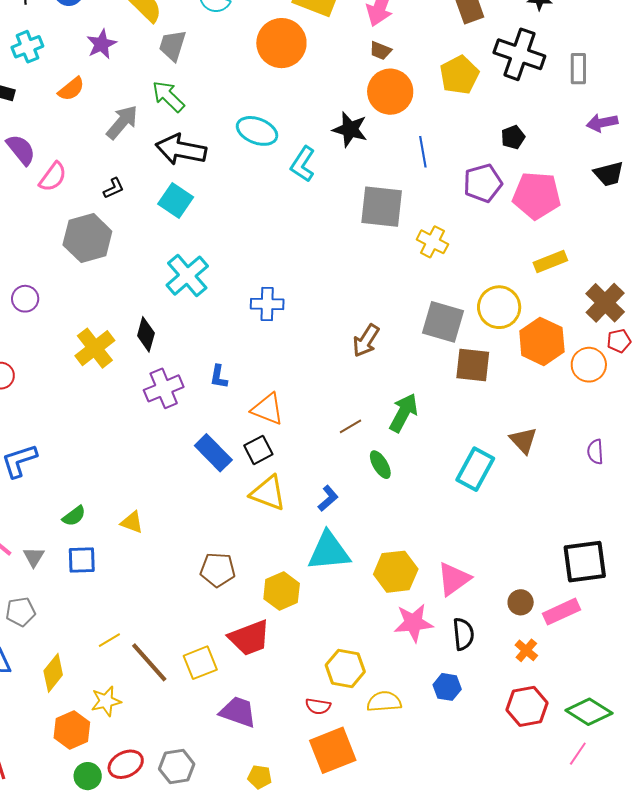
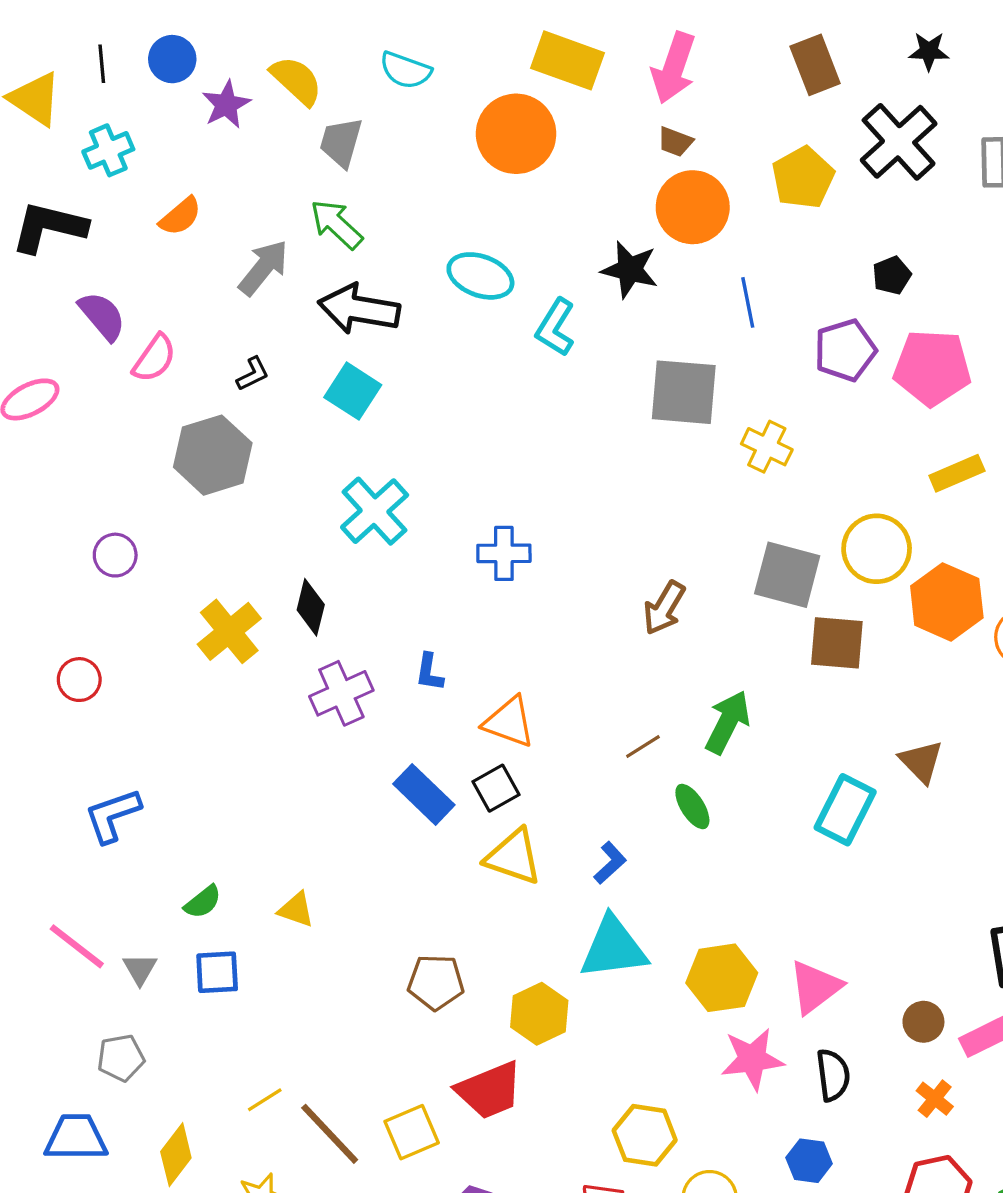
purple star: (101, 44) -> (226, 105), moved
black cross: (519, 54) -> (899, 142), turned 30

